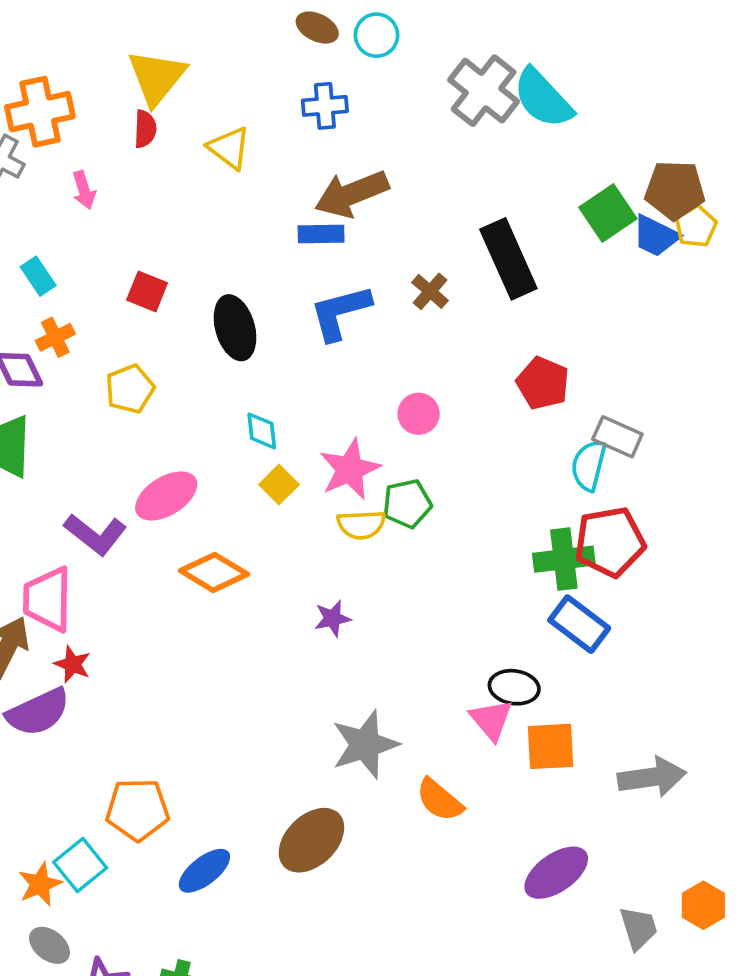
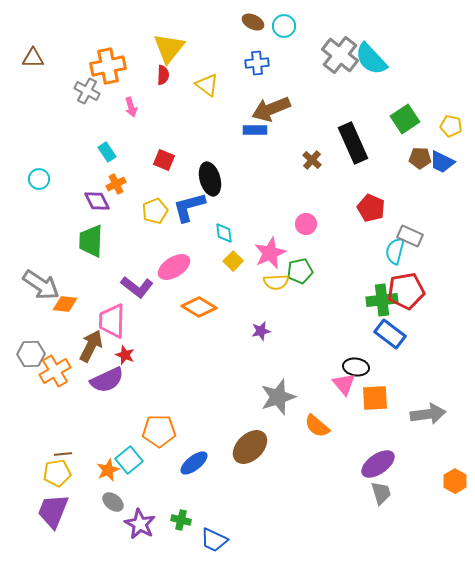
brown pentagon: (675, 190) -> (420, 158), moved, size x0.7
yellow pentagon: (696, 226) -> (451, 126), turned -30
blue trapezoid: (656, 236) -> (442, 162), moved
blue L-shape: (340, 312) -> (189, 207), moved
gray trapezoid: (638, 928) -> (381, 493), moved

